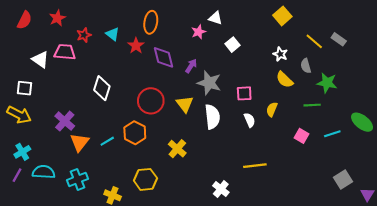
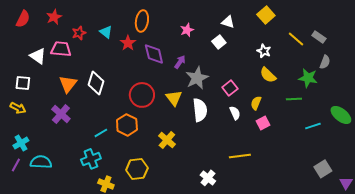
white triangle: (216, 18) -> (228, 22), moved
gray semicircle: (306, 66) -> (325, 62), moved, turned -144
gray star: (209, 83) -> (197, 78), turned 30
pink square: (244, 93) -> (230, 88), turned -35
yellow arrow: (19, 115) -> (18, 108), size x0.7
pink square: (302, 136) -> (263, 123), moved, turned 32
orange triangle: (80, 142) -> (68, 84), moved
cyan cross: (77, 179) -> (91, 159), moved

